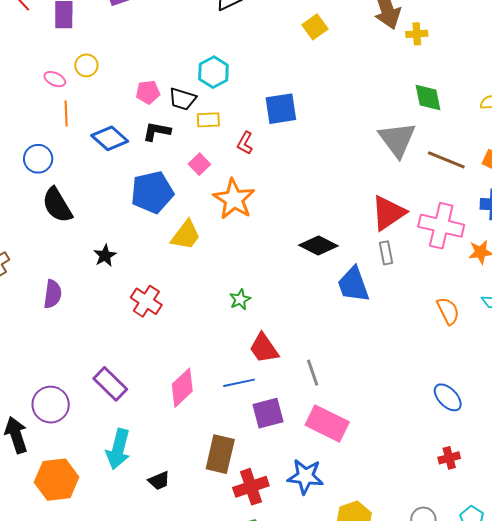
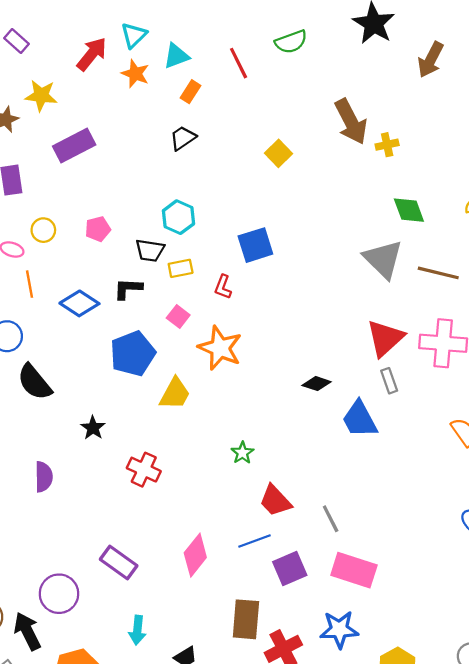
pink pentagon: (148, 92) -> (98, 229), moved
black diamond: (318, 246) -> (317, 384), size x0.7
cyan arrow: (118, 449) -> (137, 630), size x0.7

